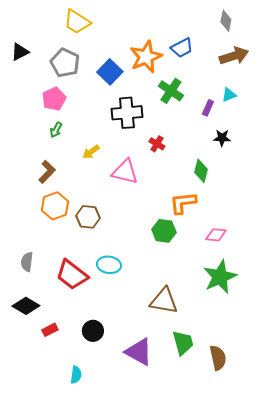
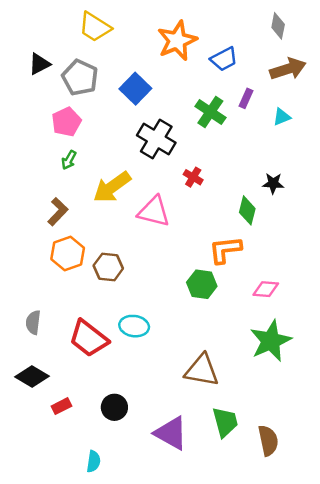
black triangle: (20, 52) -> (39, 64), moved
orange star: (146, 57) -> (177, 41), moved
purple rectangle: (208, 108) -> (246, 98), moved
black cross: (127, 113) -> (156, 139), turned 36
black star: (222, 138) -> (273, 183), moved
yellow arrow: (91, 152) -> (112, 187), size x1.8

